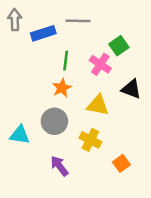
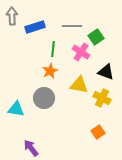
gray line: (78, 21) -> (72, 26), moved
yellow cross: (90, 140) -> (102, 98), moved
purple arrow: (59, 166) -> (31, 148), moved

